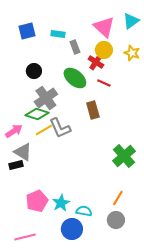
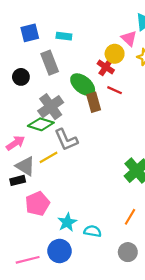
pink triangle: (104, 27) -> (129, 38), moved, size x0.7
gray rectangle: (75, 47) -> (50, 63), moved, size x1.5
black circle: (34, 71) -> (21, 77), moved
brown rectangle: (93, 110) -> (94, 102), moved
yellow line: (44, 130) -> (48, 157), moved
pink pentagon: (37, 201) -> (37, 204), moved
gray circle: (116, 220) -> (128, 252), moved
blue circle: (72, 229) -> (59, 251), moved

